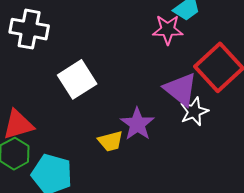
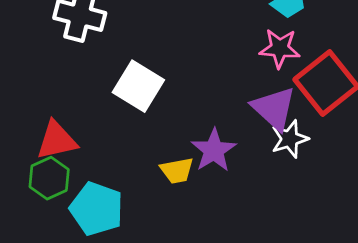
pink star: (168, 30) -> (280, 48), moved
white square: (77, 79) -> (138, 86), turned -30

